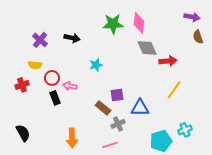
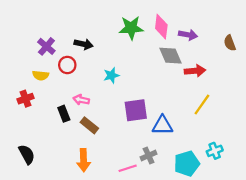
purple arrow: (192, 17) -> (188, 35), moved
red circle: (52, 78) -> (67, 65), moved
purple square: (117, 95) -> (136, 110), size x1.5
brown rectangle: (103, 108) -> (89, 125), moved
gray cross: (118, 124) -> (149, 155), moved

